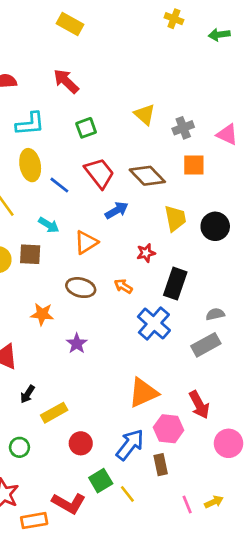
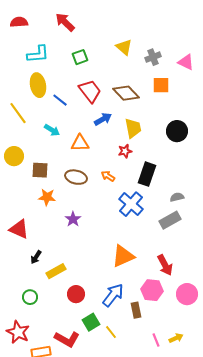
yellow trapezoid: (175, 218) -> (133, 128), moved
orange triangle: (86, 242) -> (80, 143), turned 30
brown square: (30, 254) -> (40, 170), moved
pink hexagon: (169, 429) -> (152, 290), moved

